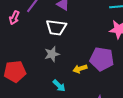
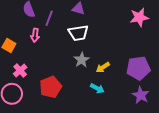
purple pentagon: (102, 59) -> (138, 68), moved
yellow arrow: (80, 69) -> (103, 67), moved

